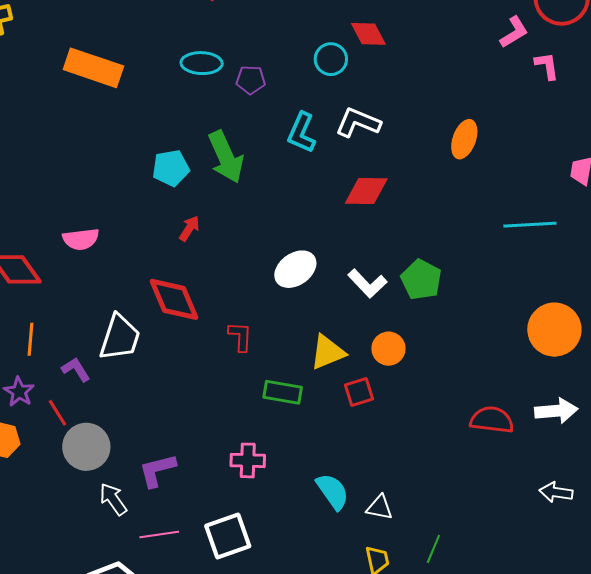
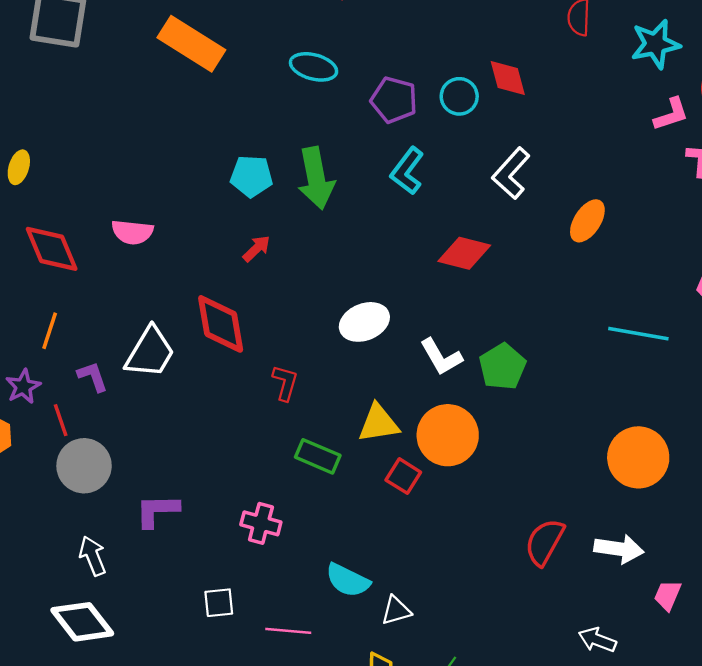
purple pentagon: (251, 80) -> (394, 100), moved, size x1.4
white L-shape: (358, 123) -> (511, 173), moved, turned -84
orange circle: (388, 349) -> (448, 435), size x1.6
red square: (359, 392) -> (403, 476), turned 36
red semicircle: (492, 420) -> (545, 542), turned -81
cyan semicircle: (333, 491) -> (348, 580), turned 138
white arrow: (113, 499) -> (93, 556), moved
white triangle: (380, 507) -> (396, 611), turned -40
pink line: (159, 534) -> (288, 631), moved
white square: (228, 536) -> (219, 603), size x0.6

